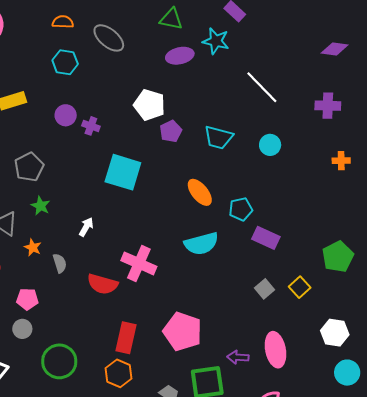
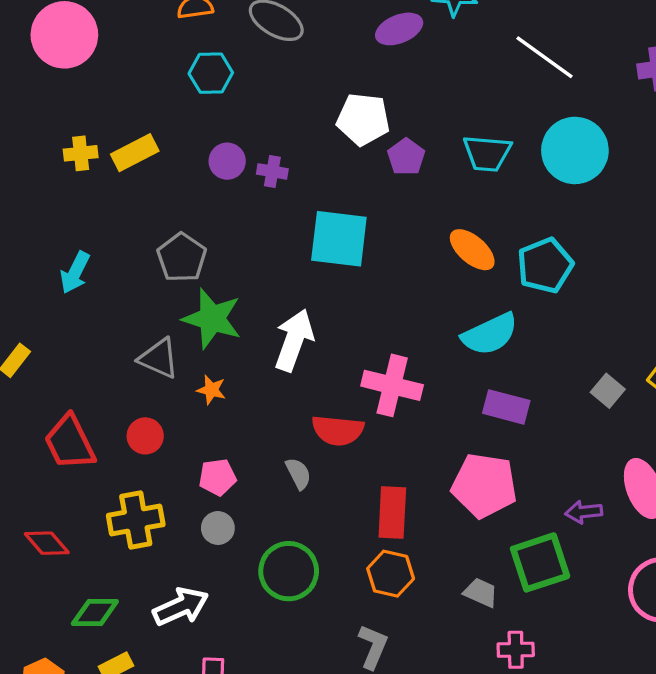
cyan circle: (270, 145) -> (575, 150), size x1.8
green star: (41, 206) -> (212, 319), size x1.8
cyan pentagon: (241, 209) -> (545, 265), size x1.4
white arrow: (86, 227) -> (294, 340), size x1.8
purple rectangle: (266, 238) -> (506, 407), moved
gray semicircle: (60, 263) -> (298, 474), moved

